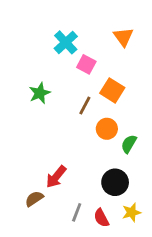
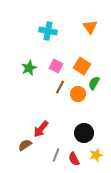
cyan cross: (66, 42) -> (48, 31), turned -36
pink square: (86, 64) -> (56, 66), moved
brown line: (85, 105) -> (60, 87), moved
green semicircle: (129, 144) -> (94, 83), moved

